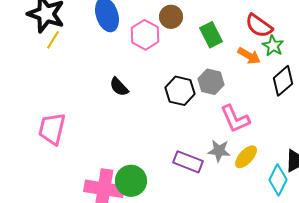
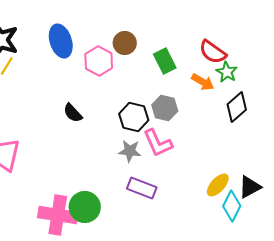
pink L-shape: (235, 119) -> (158, 143), moved
gray star: (219, 151) -> (130, 151), moved
yellow ellipse: (246, 157) -> (218, 185), moved

